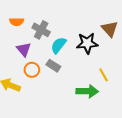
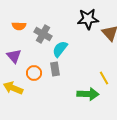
black star: (87, 43) -> (88, 19), moved
purple triangle: (24, 49) -> (14, 56), moved
gray rectangle: (53, 66) -> (55, 69), turned 48

